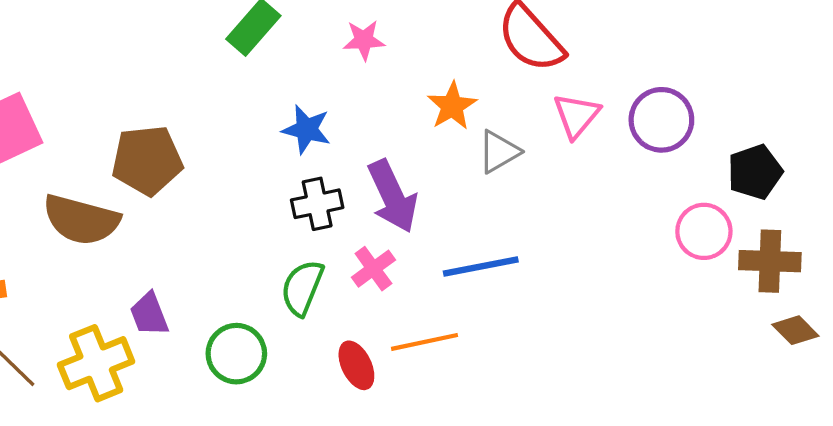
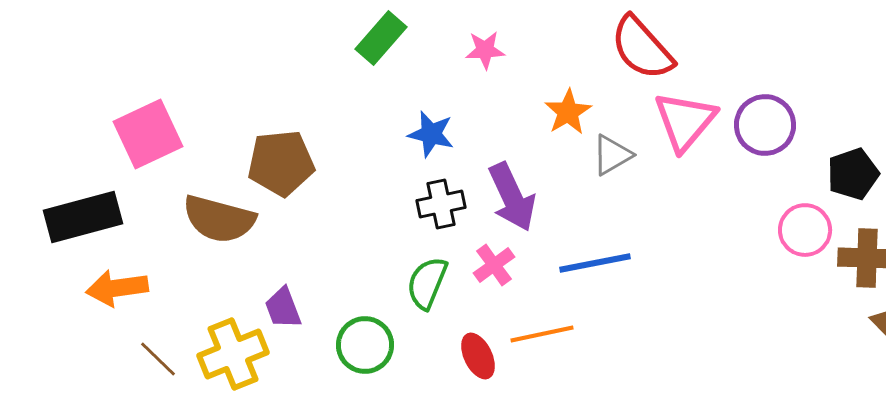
pink triangle: (576, 116) -> (685, 121), size x1.4

